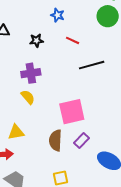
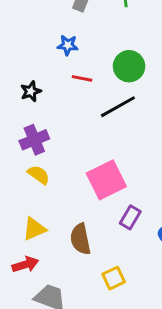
blue star: (58, 15) -> (68, 45), moved
green circle: (108, 16) -> (129, 66), moved
brown semicircle: (55, 140) -> (80, 239), moved

